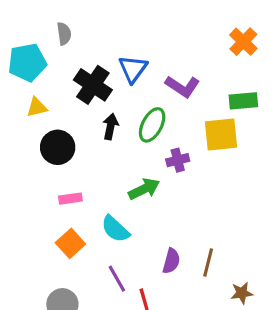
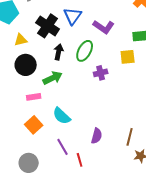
yellow triangle: (37, 107) -> (21, 40), moved
yellow square: (221, 134) -> (128, 57), size x0.7
green arrow: (144, 189) -> (53, 78), moved
brown line: (208, 263) -> (130, 137), moved

